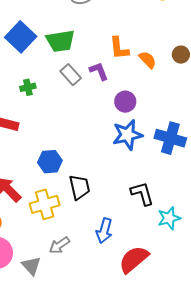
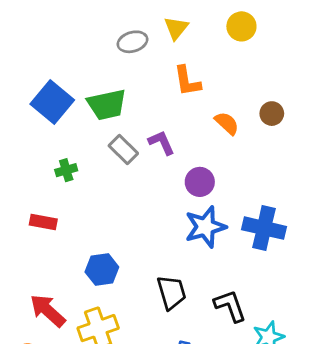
orange L-shape: (119, 48) -> (187, 81), moved
black trapezoid: (80, 187) -> (172, 292), moved

